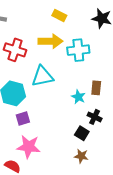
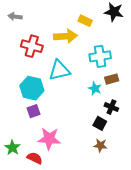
yellow rectangle: (59, 15) -> (85, 21), moved
cyan cross: (78, 50) -> (100, 56), moved
brown rectangle: (96, 88) -> (112, 79), turned 72
purple square: (23, 119) -> (33, 111), moved

